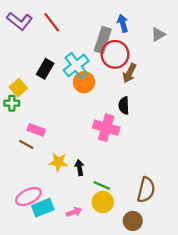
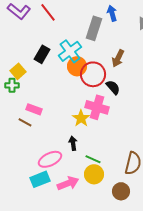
red circle: (115, 54) -> (93, 74), moved
black semicircle: (124, 105) -> (113, 87), turned 140
yellow star: (58, 162) -> (81, 118), moved, turned 30
pink ellipse: (28, 196) -> (50, 159), moved
pink arrow: (74, 212) -> (68, 183), size x1.5

